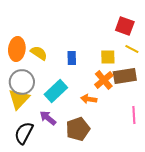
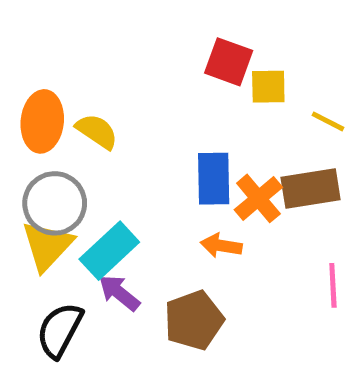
red square: (125, 26) -> (229, 62), moved
yellow square: (108, 57) -> (268, 87), moved
blue rectangle: (72, 58) -> (214, 179), moved, size x1.5
cyan rectangle: (56, 91) -> (109, 251), moved

